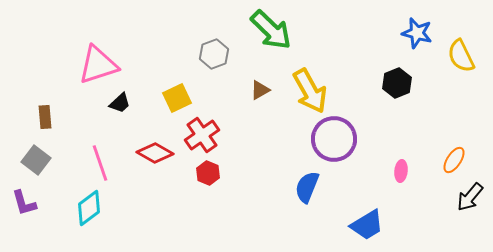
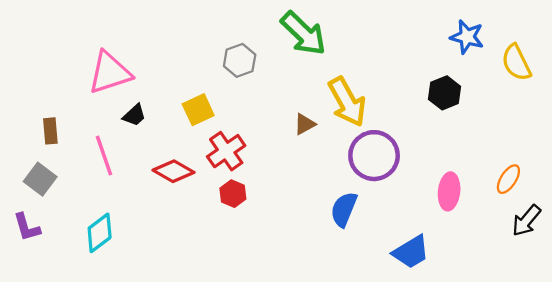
brown triangle: (260, 90) -> (305, 124), moved
pink line: (100, 163) -> (104, 156), moved
pink ellipse: (401, 171) -> (449, 191), size x1.5

